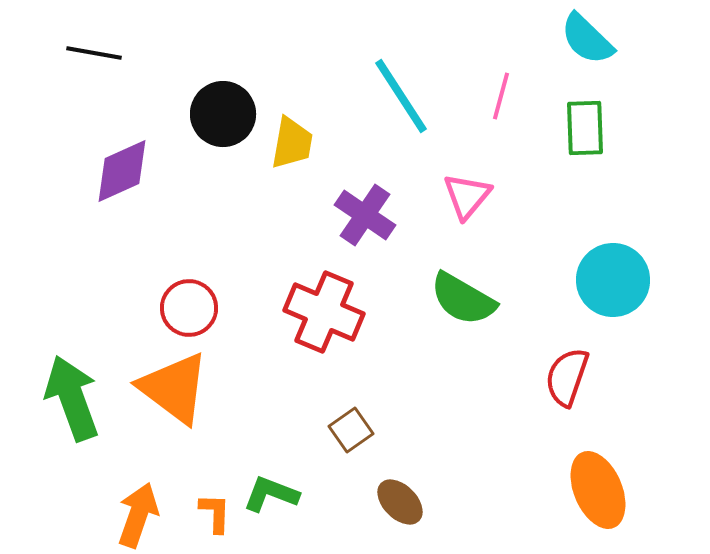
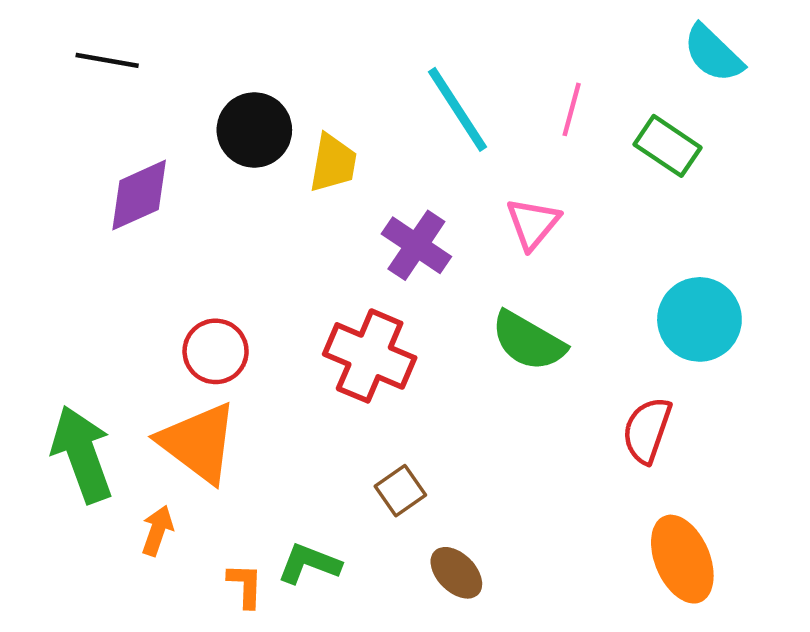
cyan semicircle: (587, 39) -> (713, 54), moved
green rectangle: (585, 128) -> (667, 146), turned -54
orange arrow: (138, 515) -> (157, 531), moved, size x0.7

